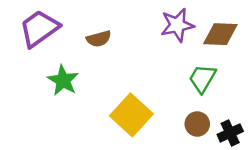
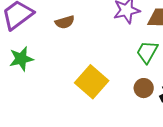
green star: (63, 80) -> (21, 59), moved, turned 30

